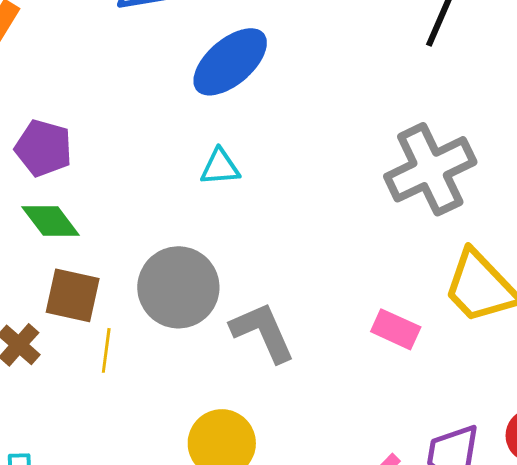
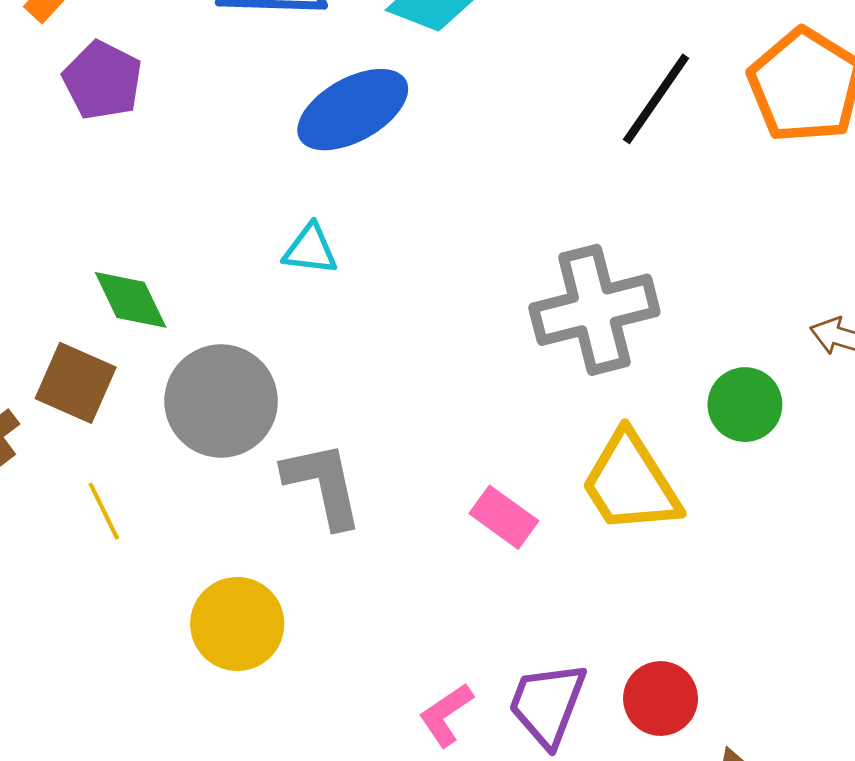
purple pentagon: (43, 148) -> (103, 80), moved
green diamond: (51, 221) -> (131, 300), moved
yellow line: (106, 350) -> (104, 511), moved, turned -45

